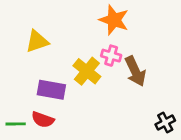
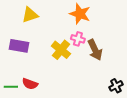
yellow triangle: (37, 41) -> (30, 15), moved
purple rectangle: (51, 90) -> (19, 46), moved

